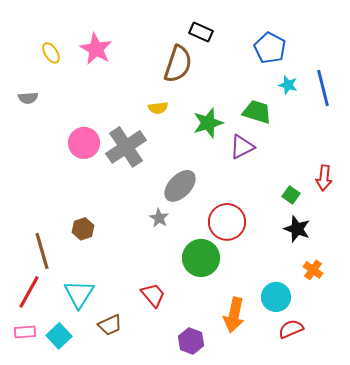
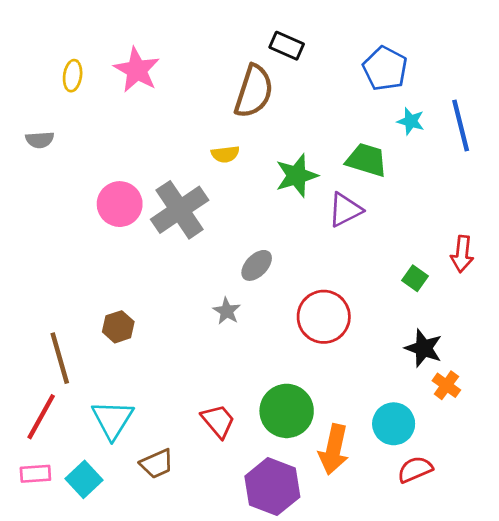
yellow ellipse: (51, 53) -> (73, 76), turned 40
gray ellipse: (180, 186) -> (257, 265), size x0.7
black star: (297, 229) -> (424, 348), moved
green circle: (201, 258) -> (287, 411), moved
purple hexagon: (191, 341) -> (272, 487), size x1.5

